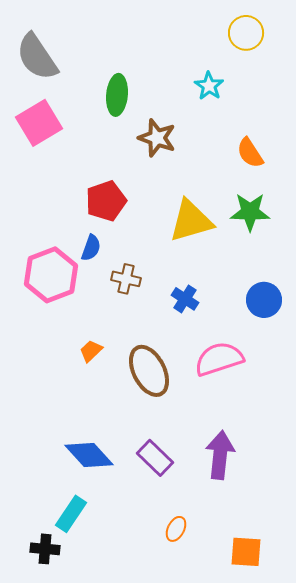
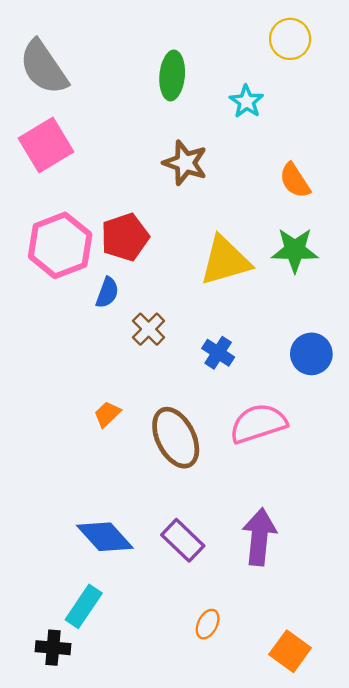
green ellipse: (117, 95) -> (172, 76), moved
pink hexagon: (51, 275) -> (60, 245), moved
brown cross: (126, 279) -> (149, 329), turned 32
orange square: (246, 552) -> (290, 651), turned 32

